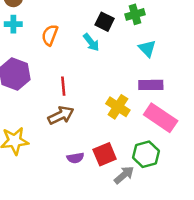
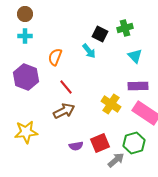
orange semicircle: (50, 35) -> (55, 57), moved
red line: (63, 86) -> (66, 87), turned -35

